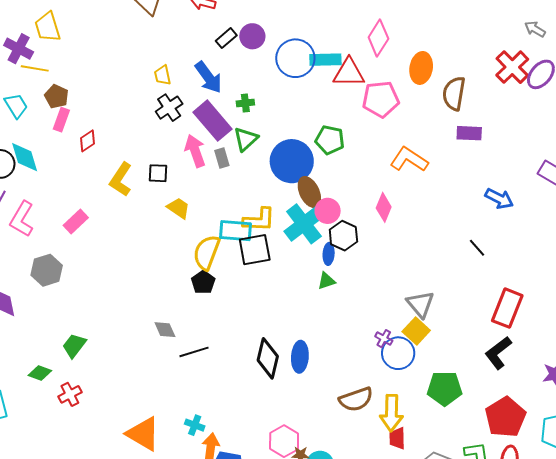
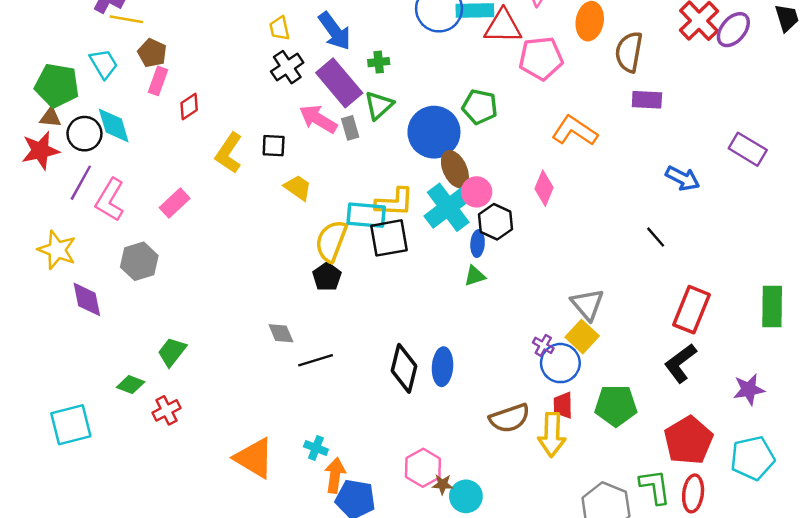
pink arrow: (195, 151) -> (318, 119), turned -40
red trapezoid: (397, 438) -> (563, 405), moved

